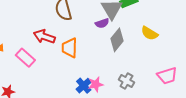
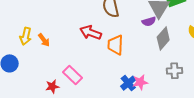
pink rectangle: (25, 58) -> (73, 75), moved
gray cross: (126, 81) -> (174, 71), moved, turned -35

